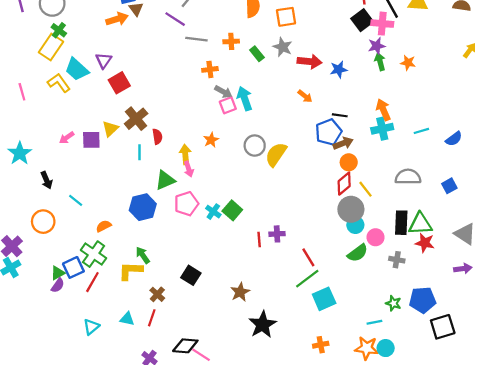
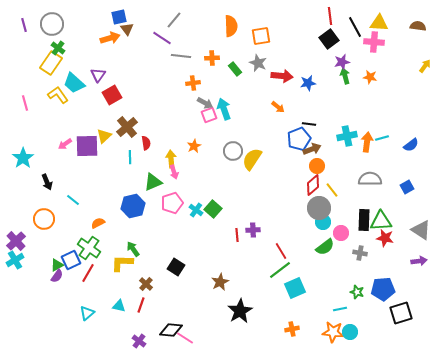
pink cross: (382, 24) -> (374, 42), moved
orange arrow: (383, 110) -> (367, 142), moved, turned 30
purple square: (91, 140) -> (87, 146), size x1.4

